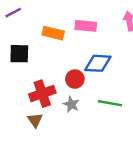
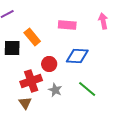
orange rectangle: (53, 33) -> (32, 37), moved, turned 36
red circle: (75, 79) -> (49, 64), moved
green line: (110, 103) -> (87, 89), turned 30

